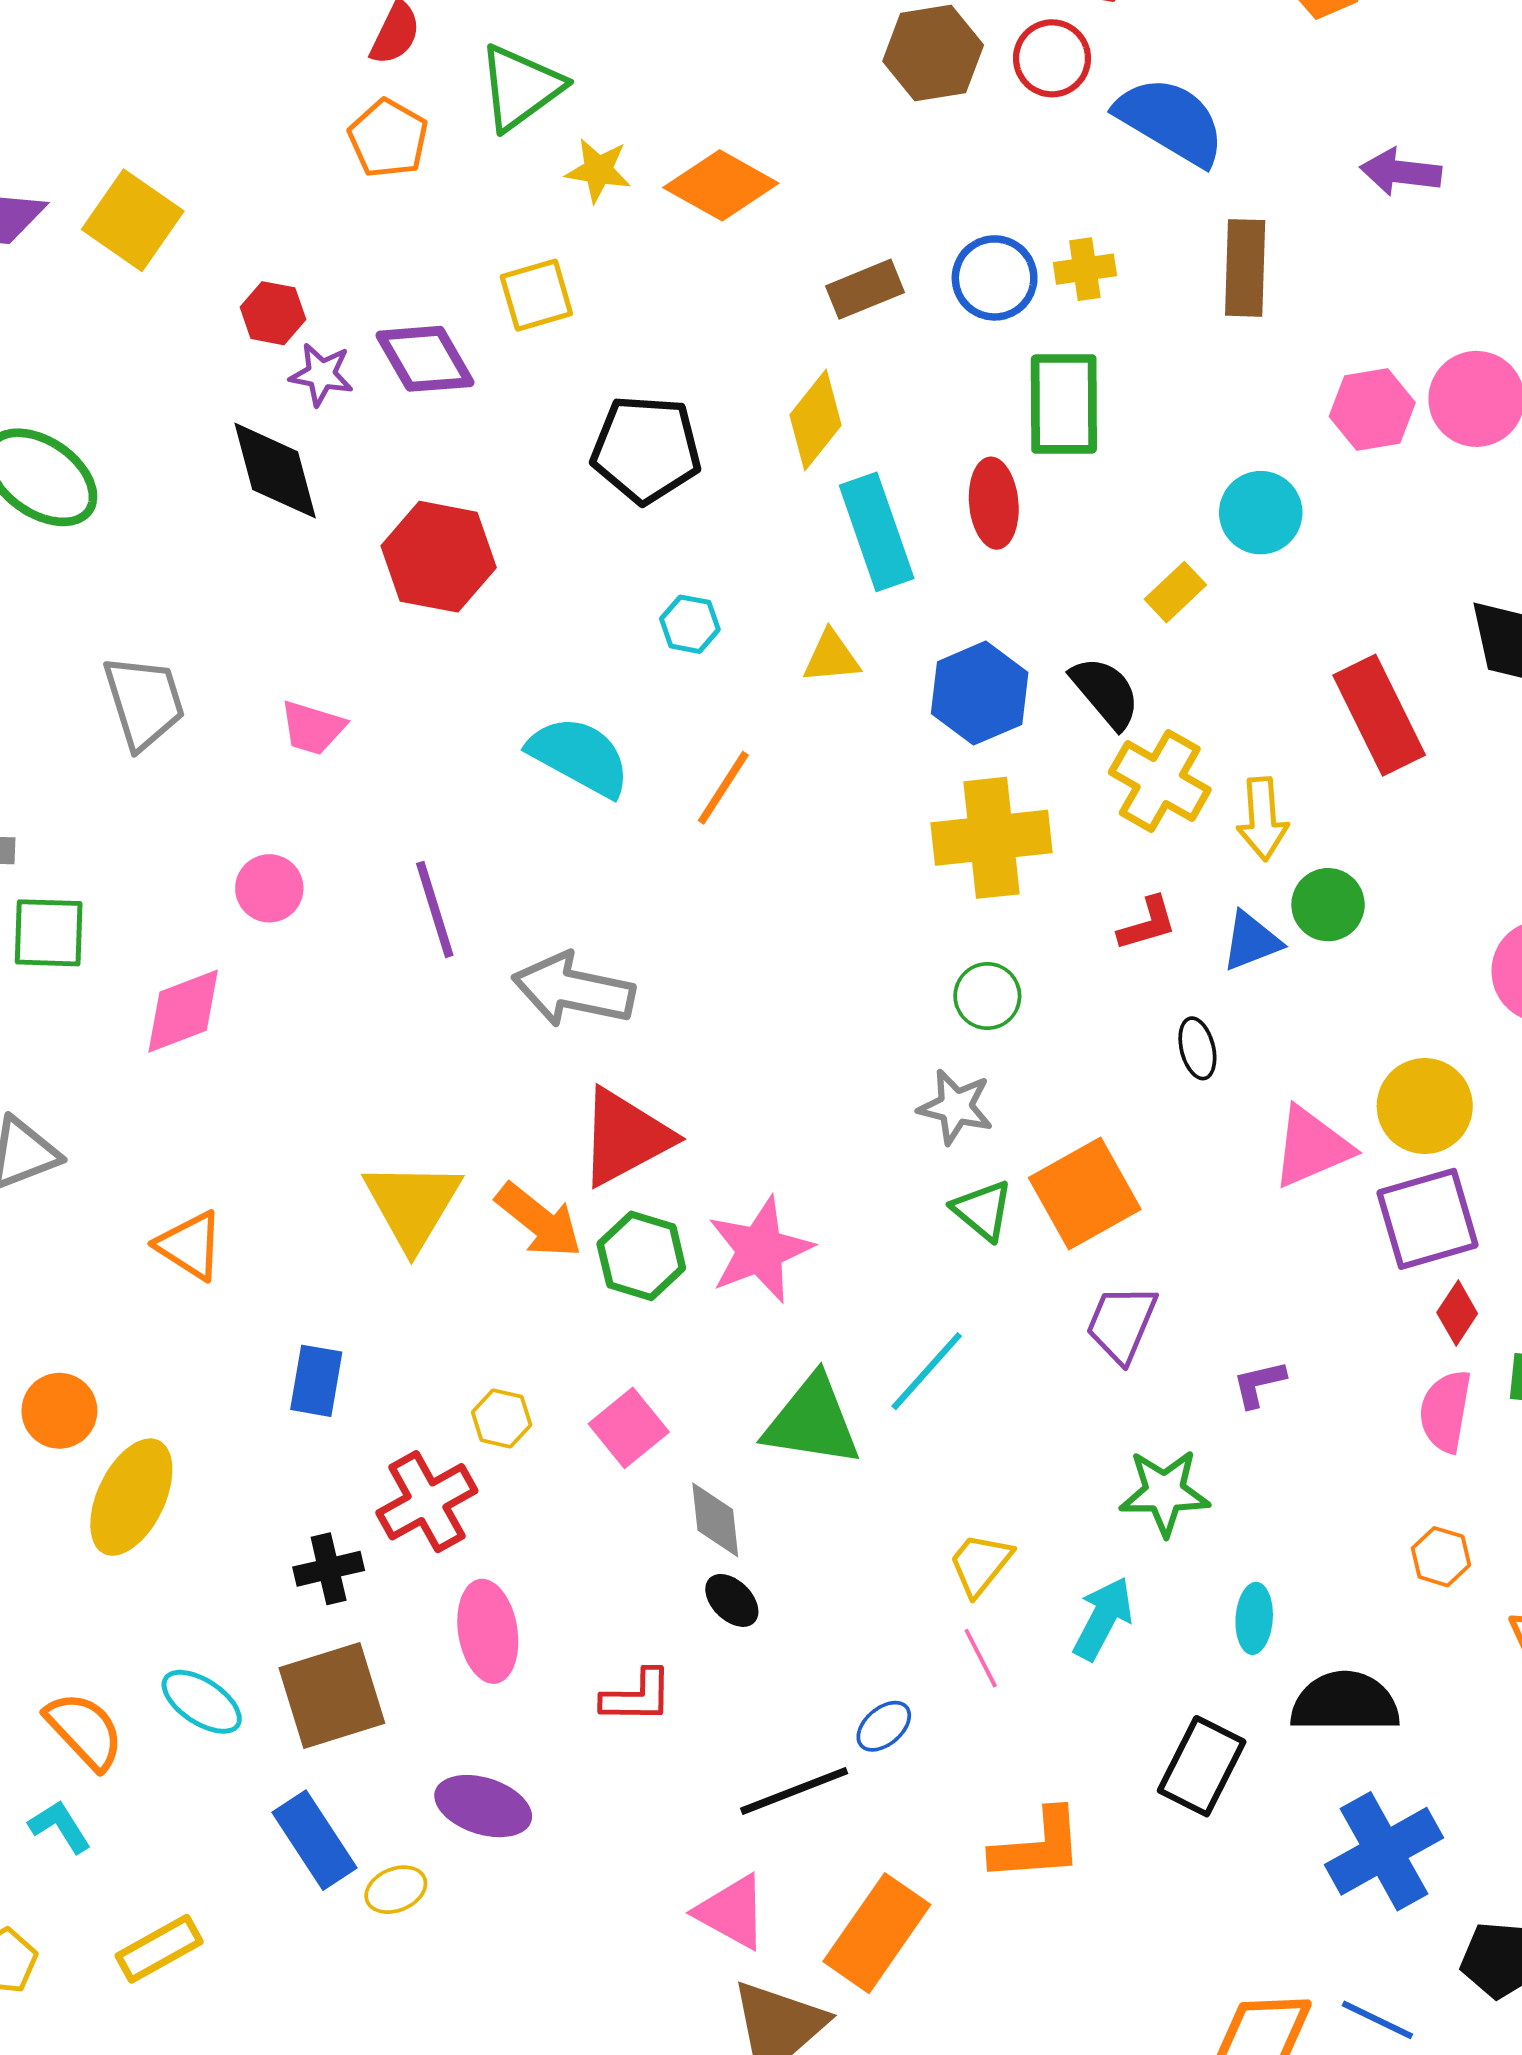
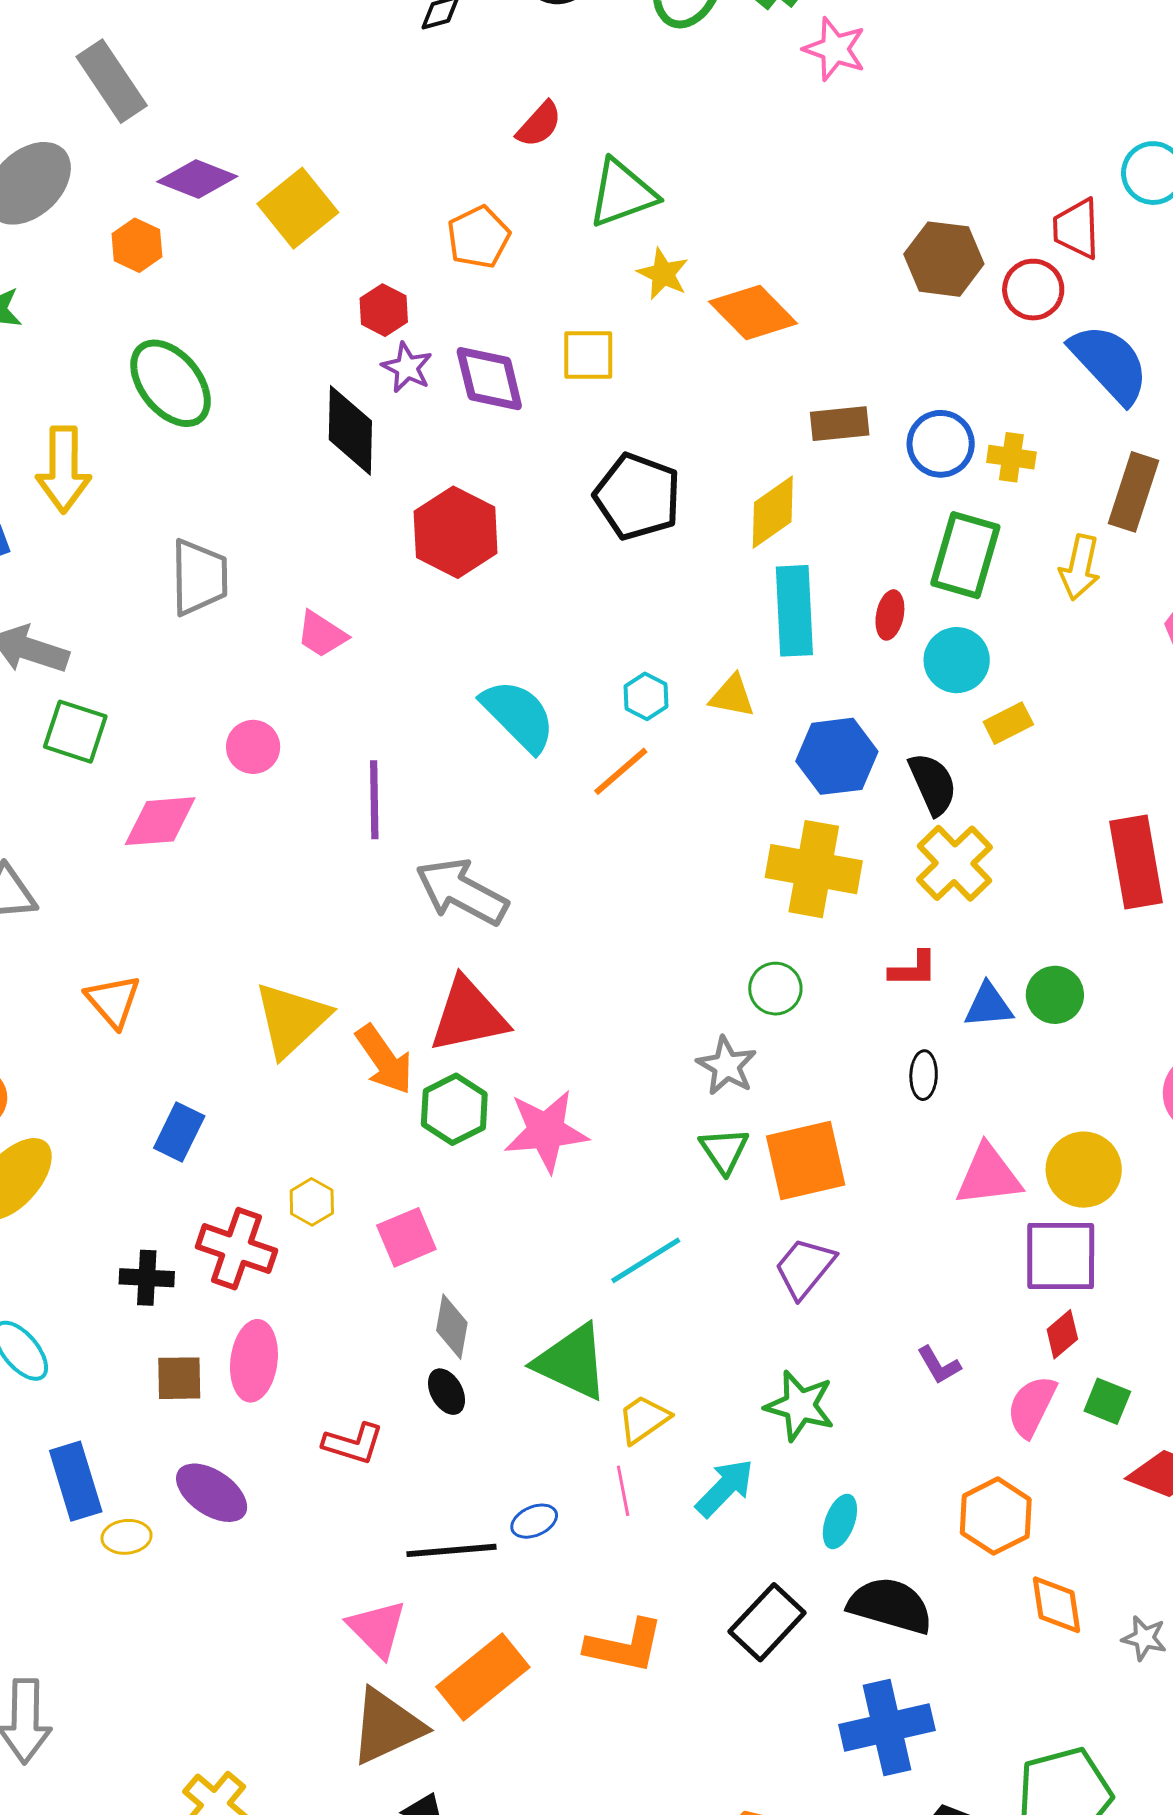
orange pentagon: (388, 138) -> (479, 237), moved
red ellipse: (994, 503) -> (890, 615), size x0.7
cyan circle: (1261, 513) -> (957, 660), moved
cyan hexagon: (690, 624) -> (646, 696), moved
yellow arrow: (1263, 819) -> (1080, 567), moved
purple L-shape: (1259, 1384) -> (939, 1365), moved, turned -123
green triangle: (812, 1421) -> (572, 1362), moved
red cross: (427, 1502) -> (236, 1249), turned 32
orange hexagon: (1441, 1557) -> (996, 1516), size x1.6
brown square: (332, 1696) -> (179, 1378), moved, size x0.6

